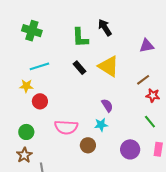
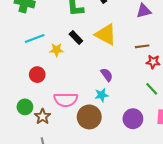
brown line: (143, 80) -> (142, 46), turned 32
yellow star: (26, 86) -> (56, 50), moved
brown circle: (88, 145) -> (89, 117), size x1.5
brown star: (24, 155) -> (43, 117), moved

